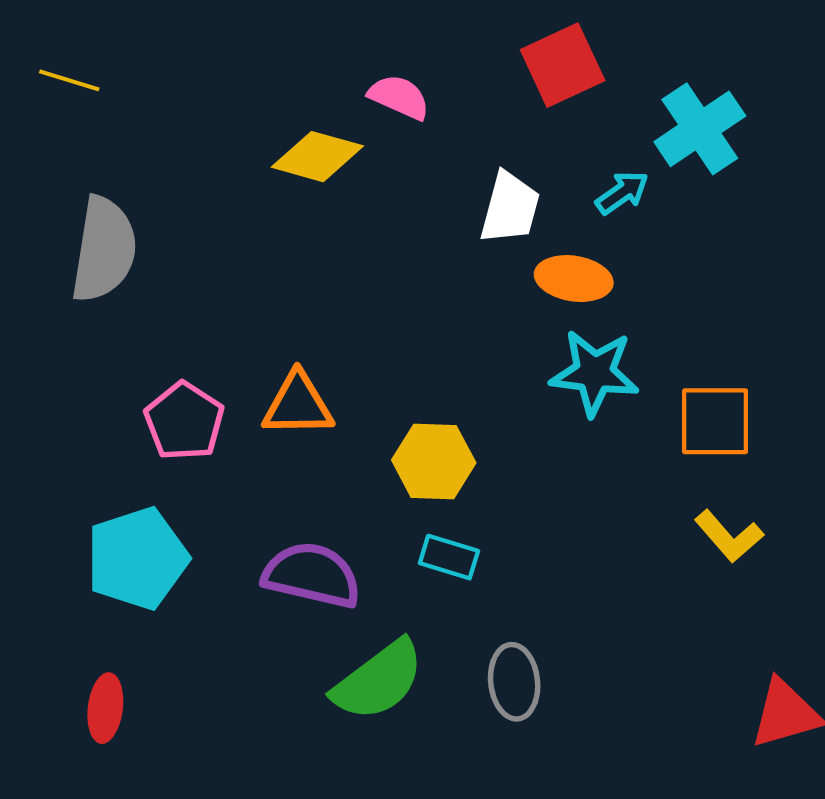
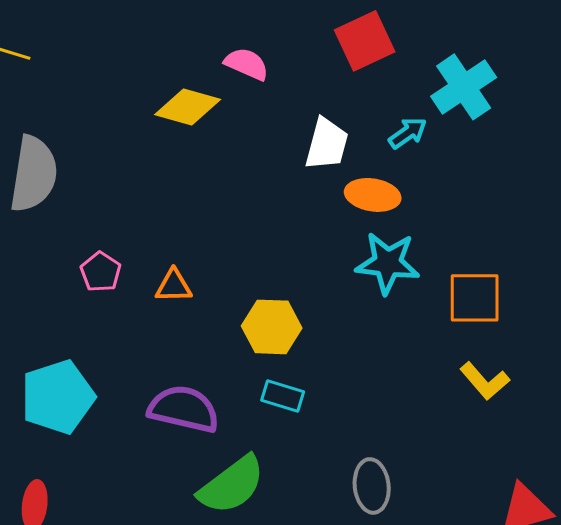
orange triangle: (298, 405) -> (174, 286), size x0.7
pink pentagon: (184, 421) -> (101, 272), moved, size x0.7
gray ellipse: (514, 682) -> (372, 486), moved

